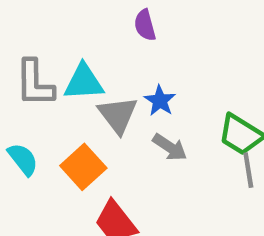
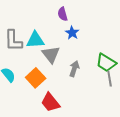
blue star: (160, 101) -> (72, 33), moved
gray arrow: (170, 147) -> (74, 69), turned -105

